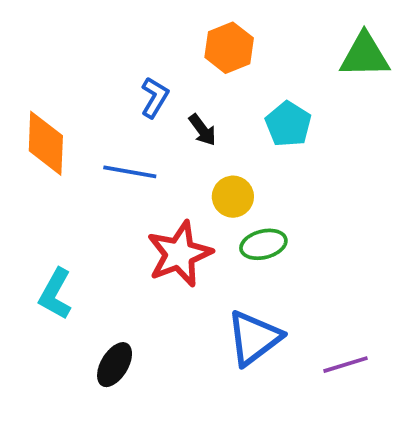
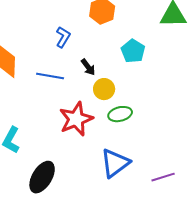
black arrow: (202, 130) -> (88, 67), moved
black ellipse: (115, 365) -> (42, 177), size x1.4

